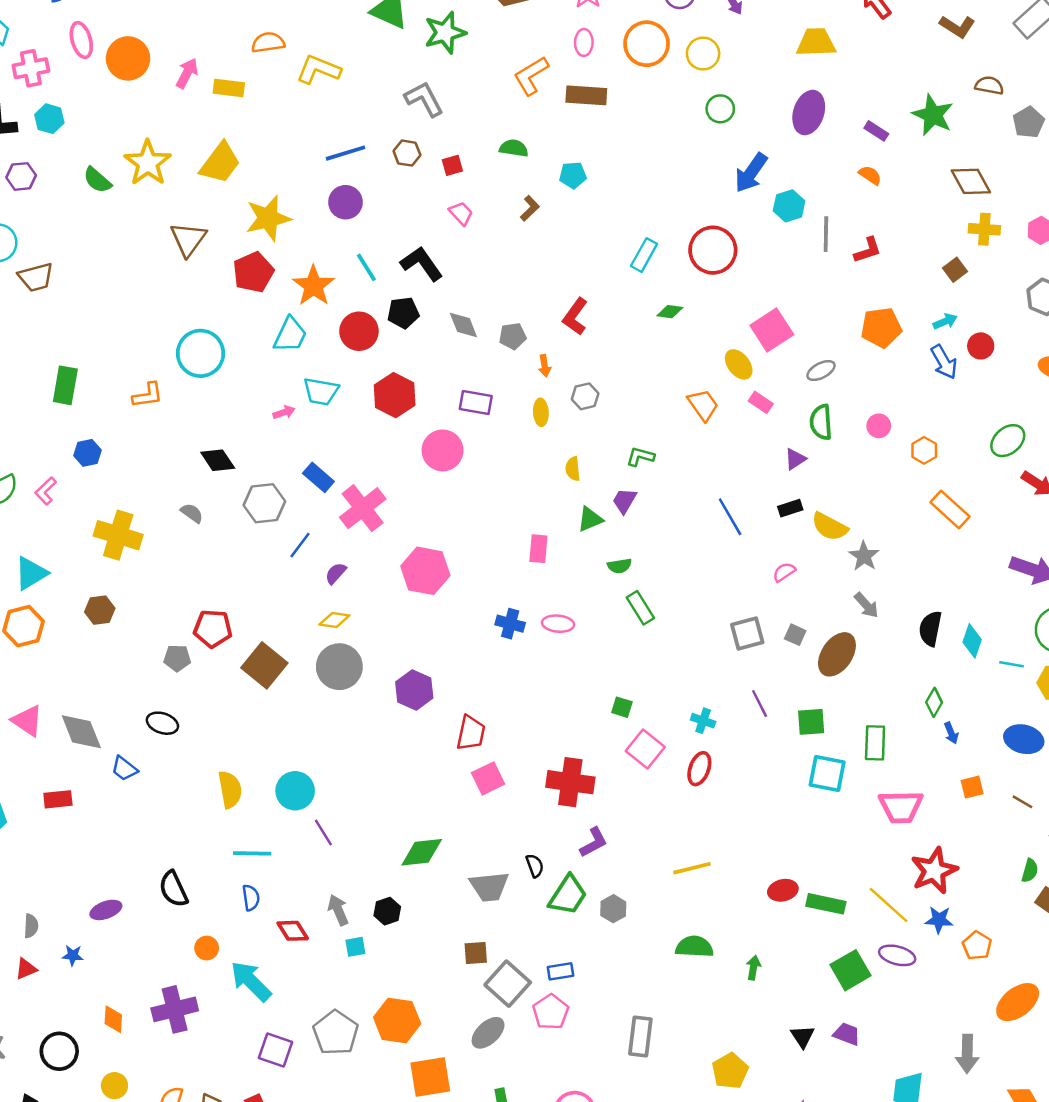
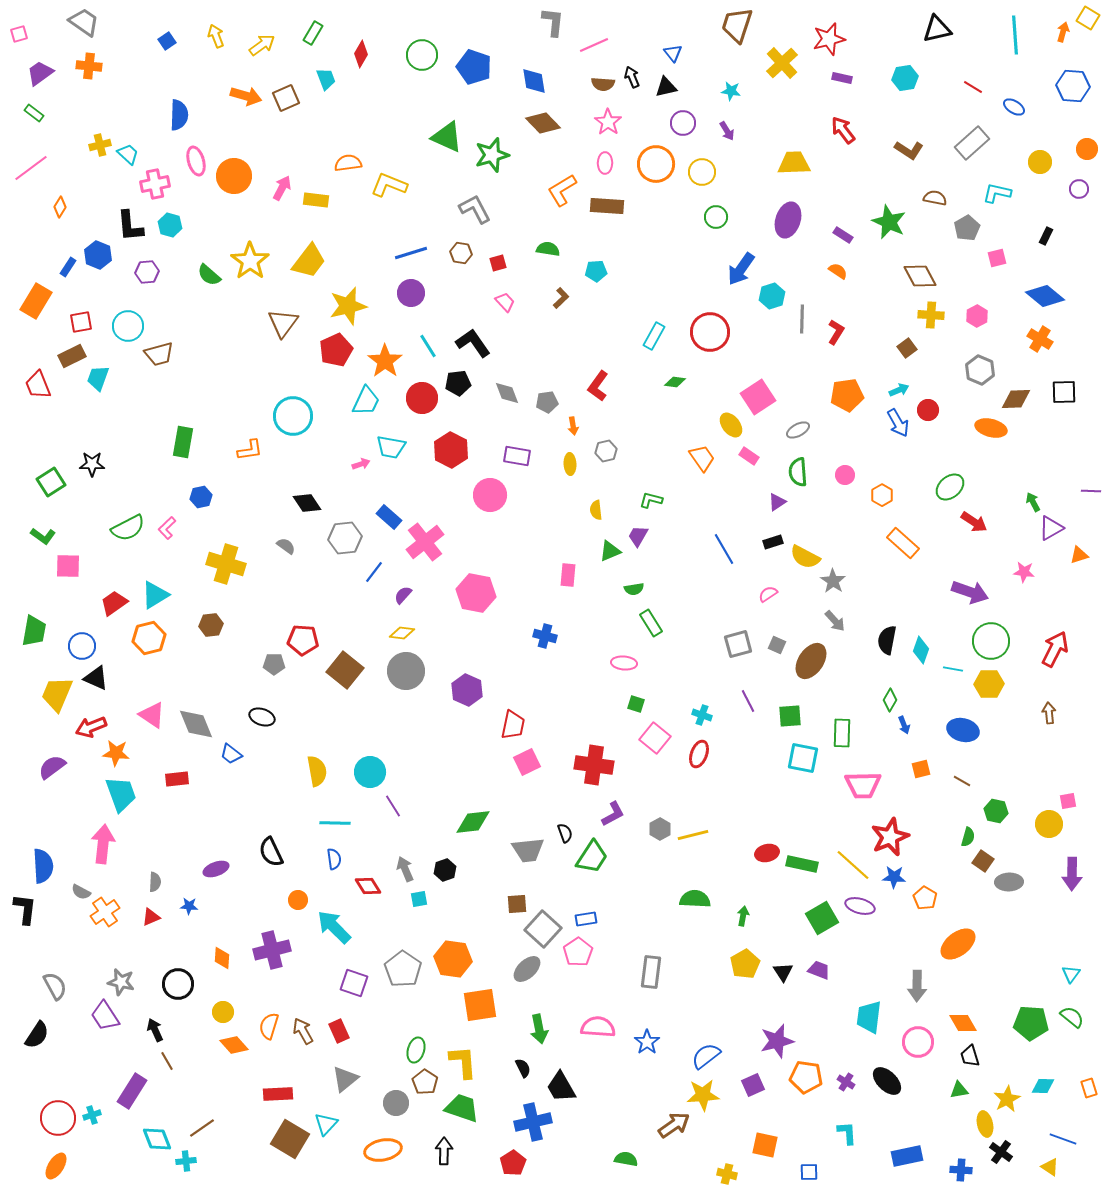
red L-shape: (868, 250) -> (836, 332), turned -40
pink ellipse: (558, 624) -> (624, 663), moved
gray hexagon: (613, 909) -> (660, 829), moved
yellow pentagon: (730, 1071) -> (745, 964), moved

